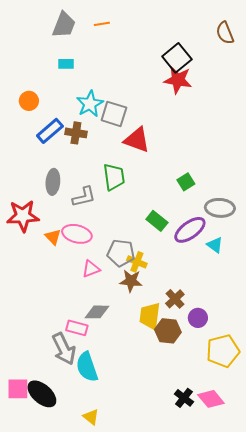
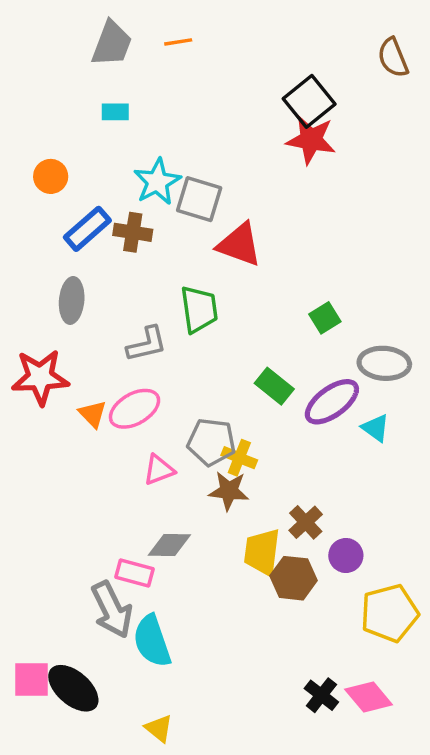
gray ellipse: (53, 182) -> (72, 300), moved
pink ellipse: (77, 234) -> (135, 409), turned -44

